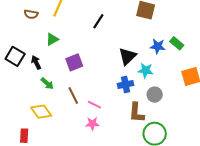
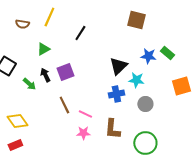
black line: (98, 21) -> (80, 33), moved
black arrow: (36, 62) -> (45, 75), moved
green arrow: (47, 83) -> (29, 84), moved
yellow diamond: (41, 112) -> (17, 121), moved
brown L-shape: (137, 113) -> (112, 129), moved
red rectangle: (24, 136) -> (15, 145), turned 64

